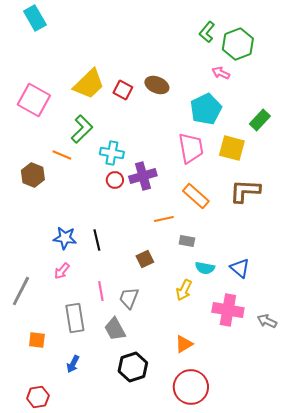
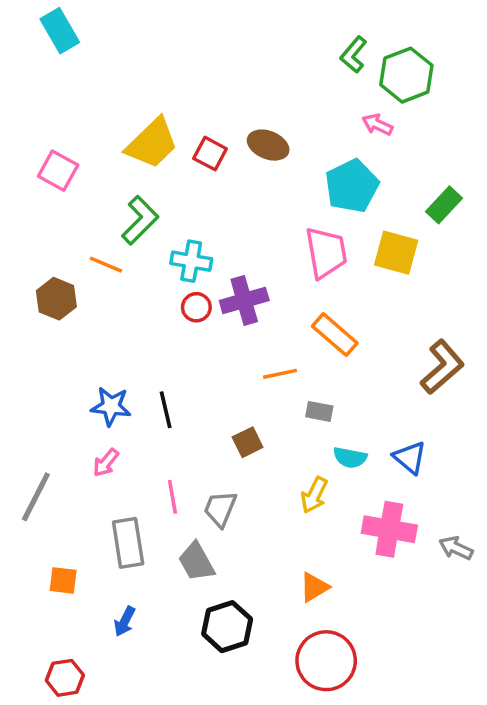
pink square: (34, 100) -> (58, 171), size x0.7
brown L-shape: (245, 191) -> (442, 367), moved, turned 136

